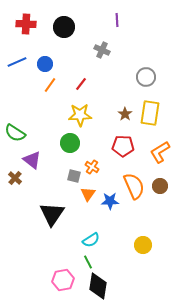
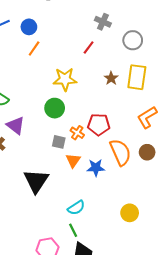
gray cross: (102, 50) -> (103, 22), moved
red line: (81, 84) -> (89, 47), moved
red pentagon: (123, 146) -> (99, 124), moved

